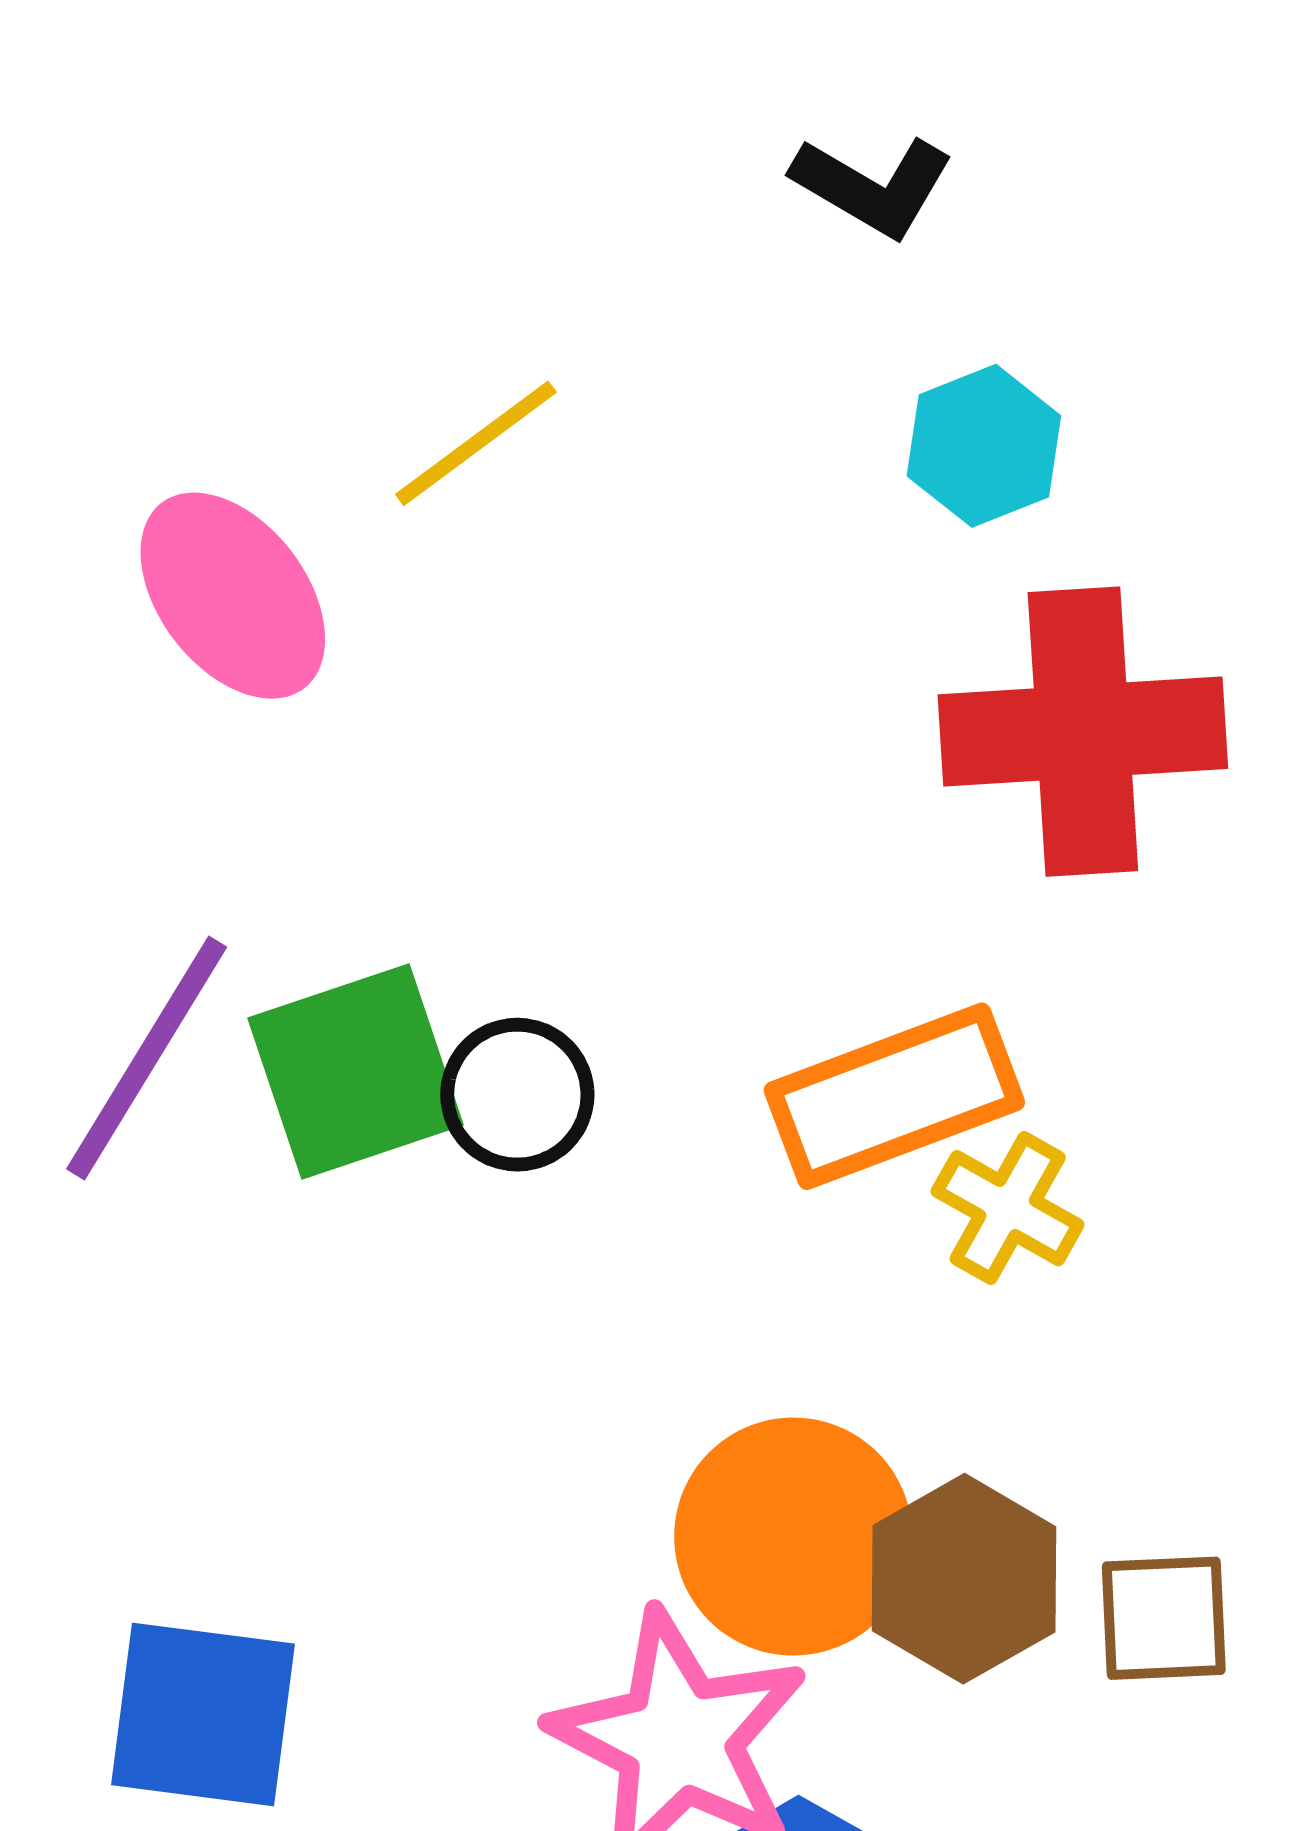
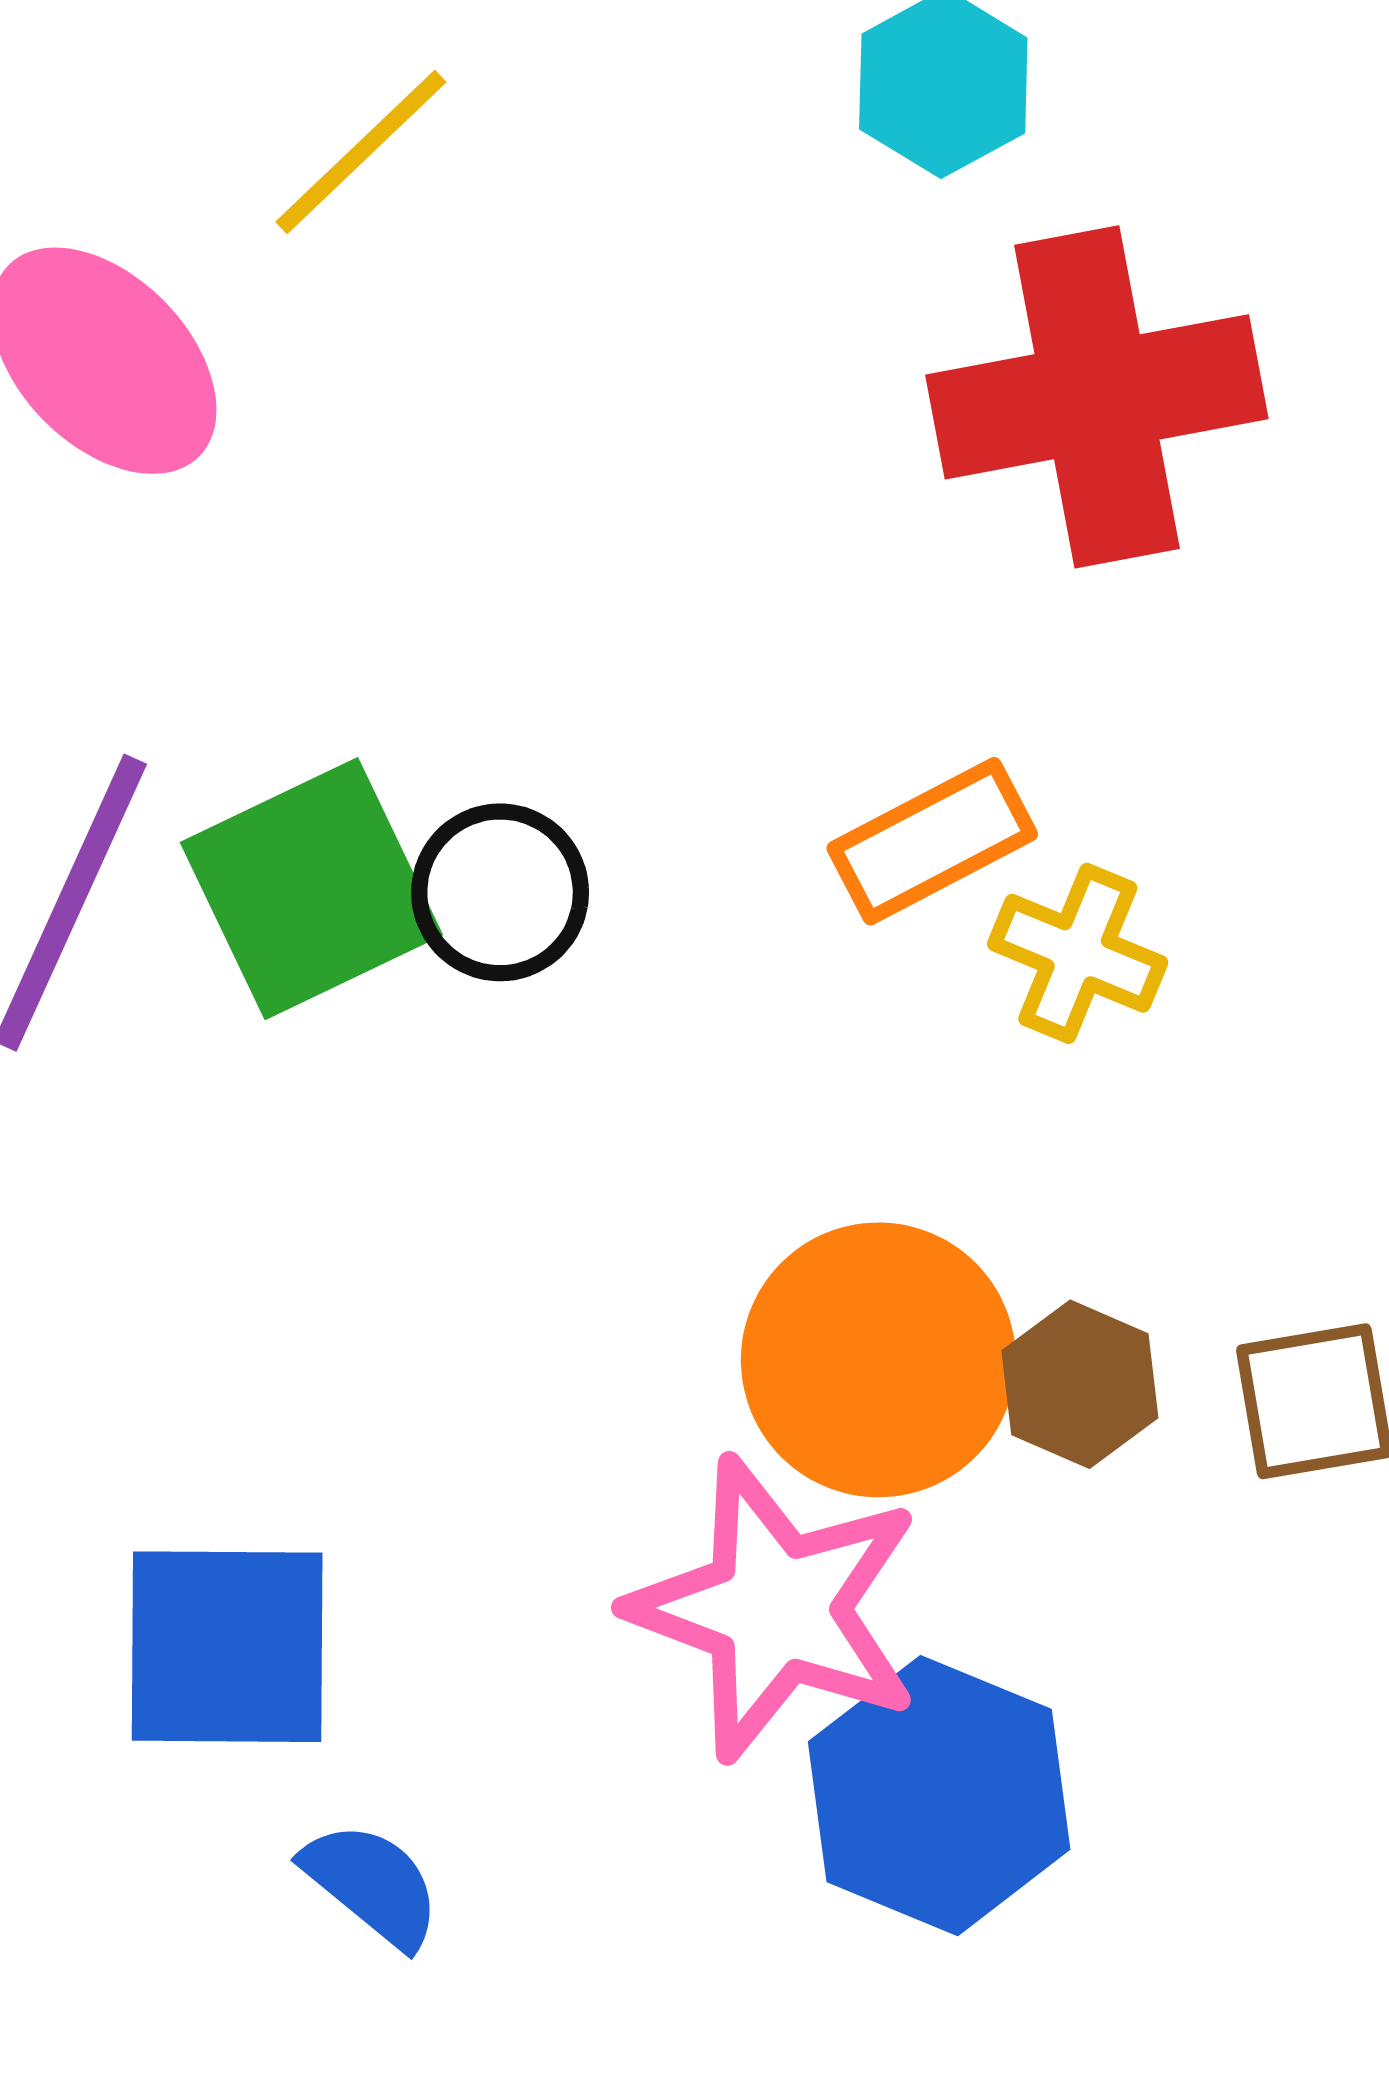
orange rectangle: (894, 1096) -> (932, 841), size x0.7
brown hexagon: (964, 1579) -> (1080, 1384), size x0.7

